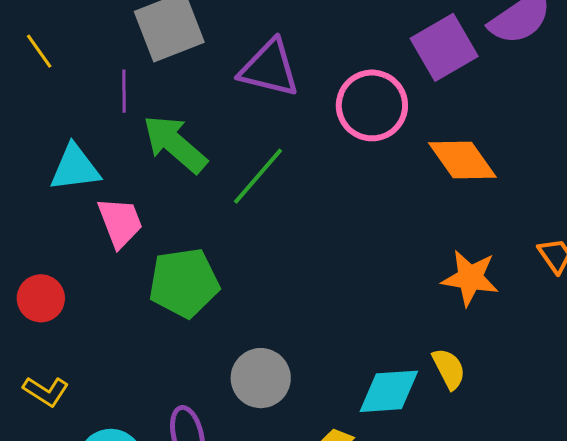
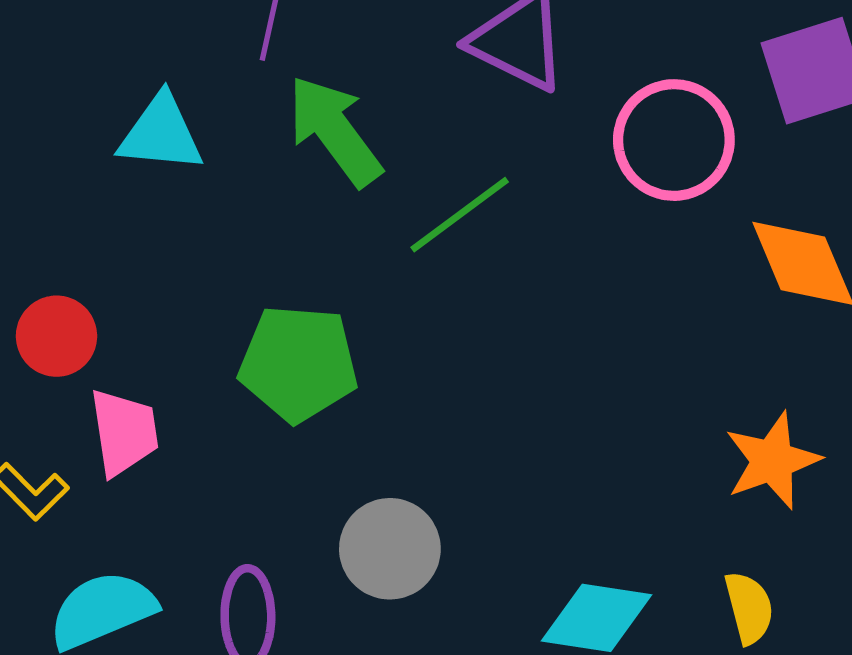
pink trapezoid: (120, 222) -> (124, 432), moved
orange star: (470, 278) -> (772, 461), turned 30
yellow semicircle: (449, 369) -> (749, 608), moved

